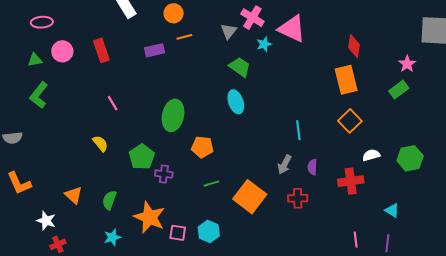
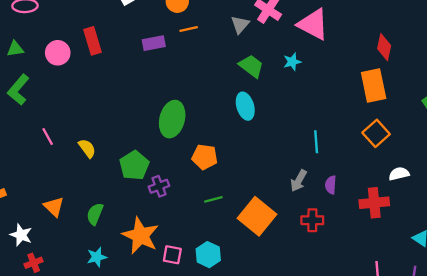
cyan star: (264, 44) -> (292, 62), moved
pink circle: (62, 51) -> (58, 53), moved
pink line: (113, 103) -> (48, 137), moved
purple cross: (164, 174) -> (159, 186), turned -30

